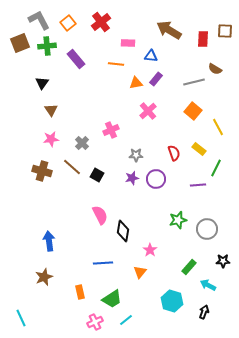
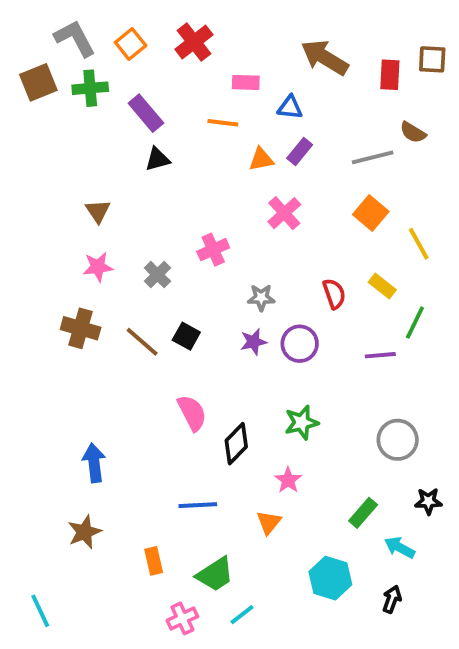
black triangle: (42, 83) -> (157, 159), moved, turned 40
brown line: (72, 167) -> (142, 342), moved
green star: (178, 220) -> (302, 422), moved
black diamond: (123, 231) -> (236, 444), turned 35

